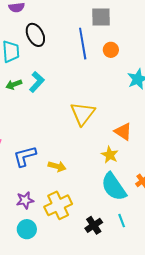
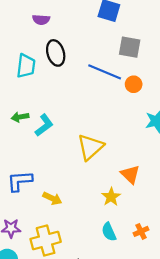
blue line: (83, 44) -> (105, 72), turned -68
cyan L-shape: (37, 82) -> (44, 125), moved
green arrow: (14, 85) -> (20, 117), moved
cyan semicircle: (114, 187) -> (109, 232), size x0.6

